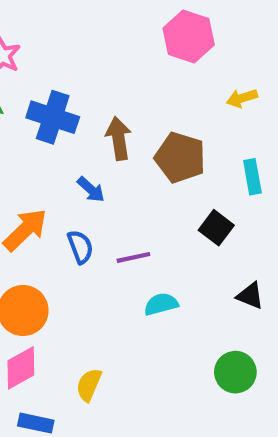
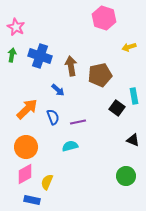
brown pentagon: (180, 158) -> (100, 75), turned -30
cyan rectangle: (252, 177) -> (134, 96), moved
cyan semicircle: (161, 304) -> (70, 146), moved
yellow semicircle: (89, 385) -> (47, 182), moved

